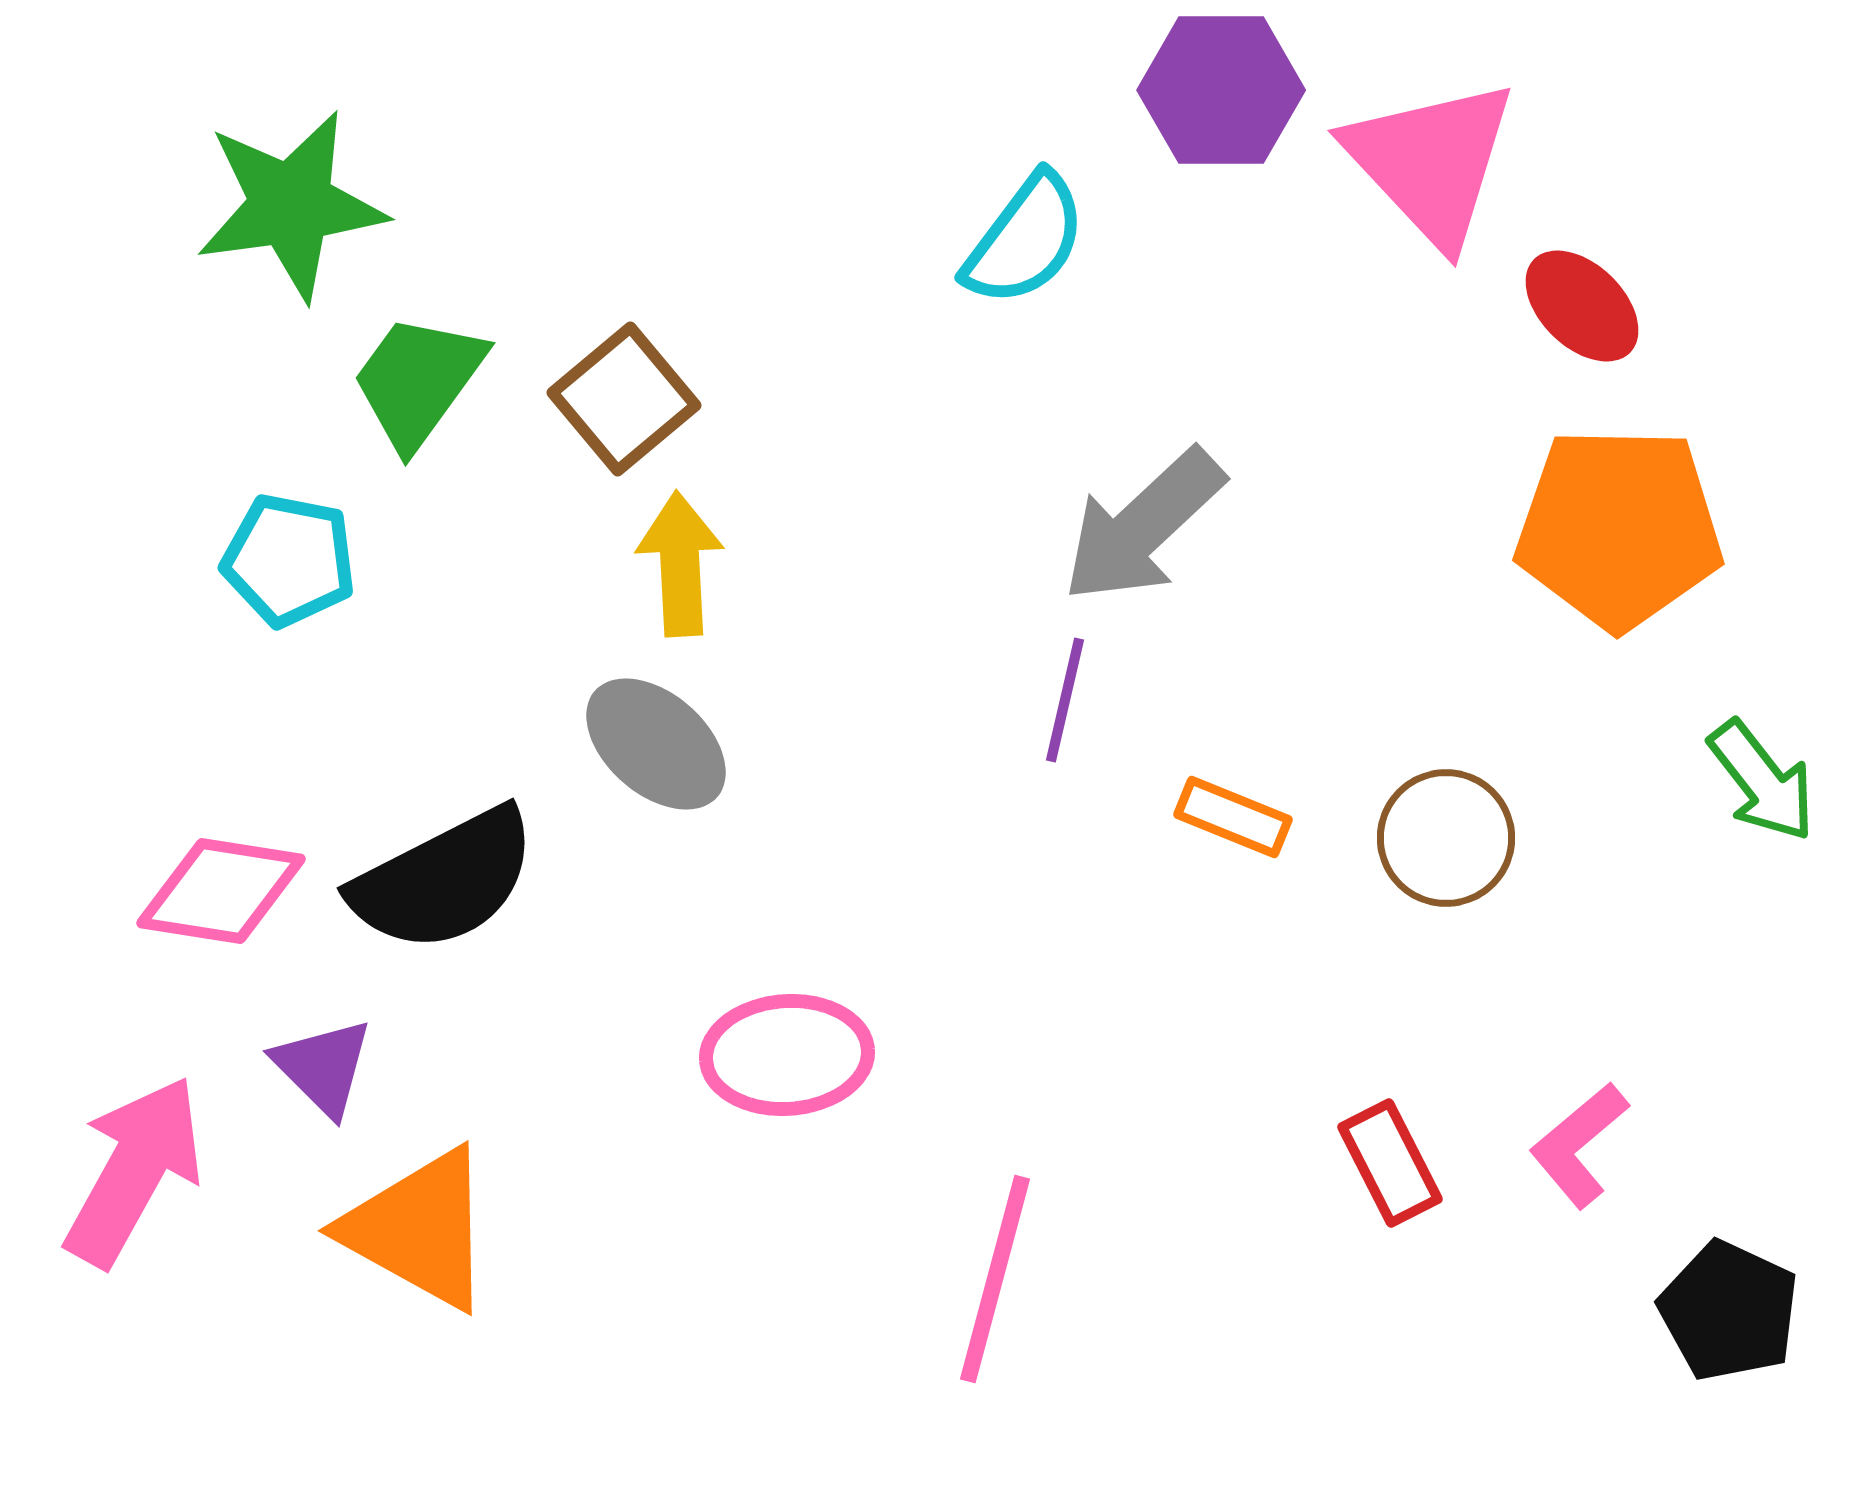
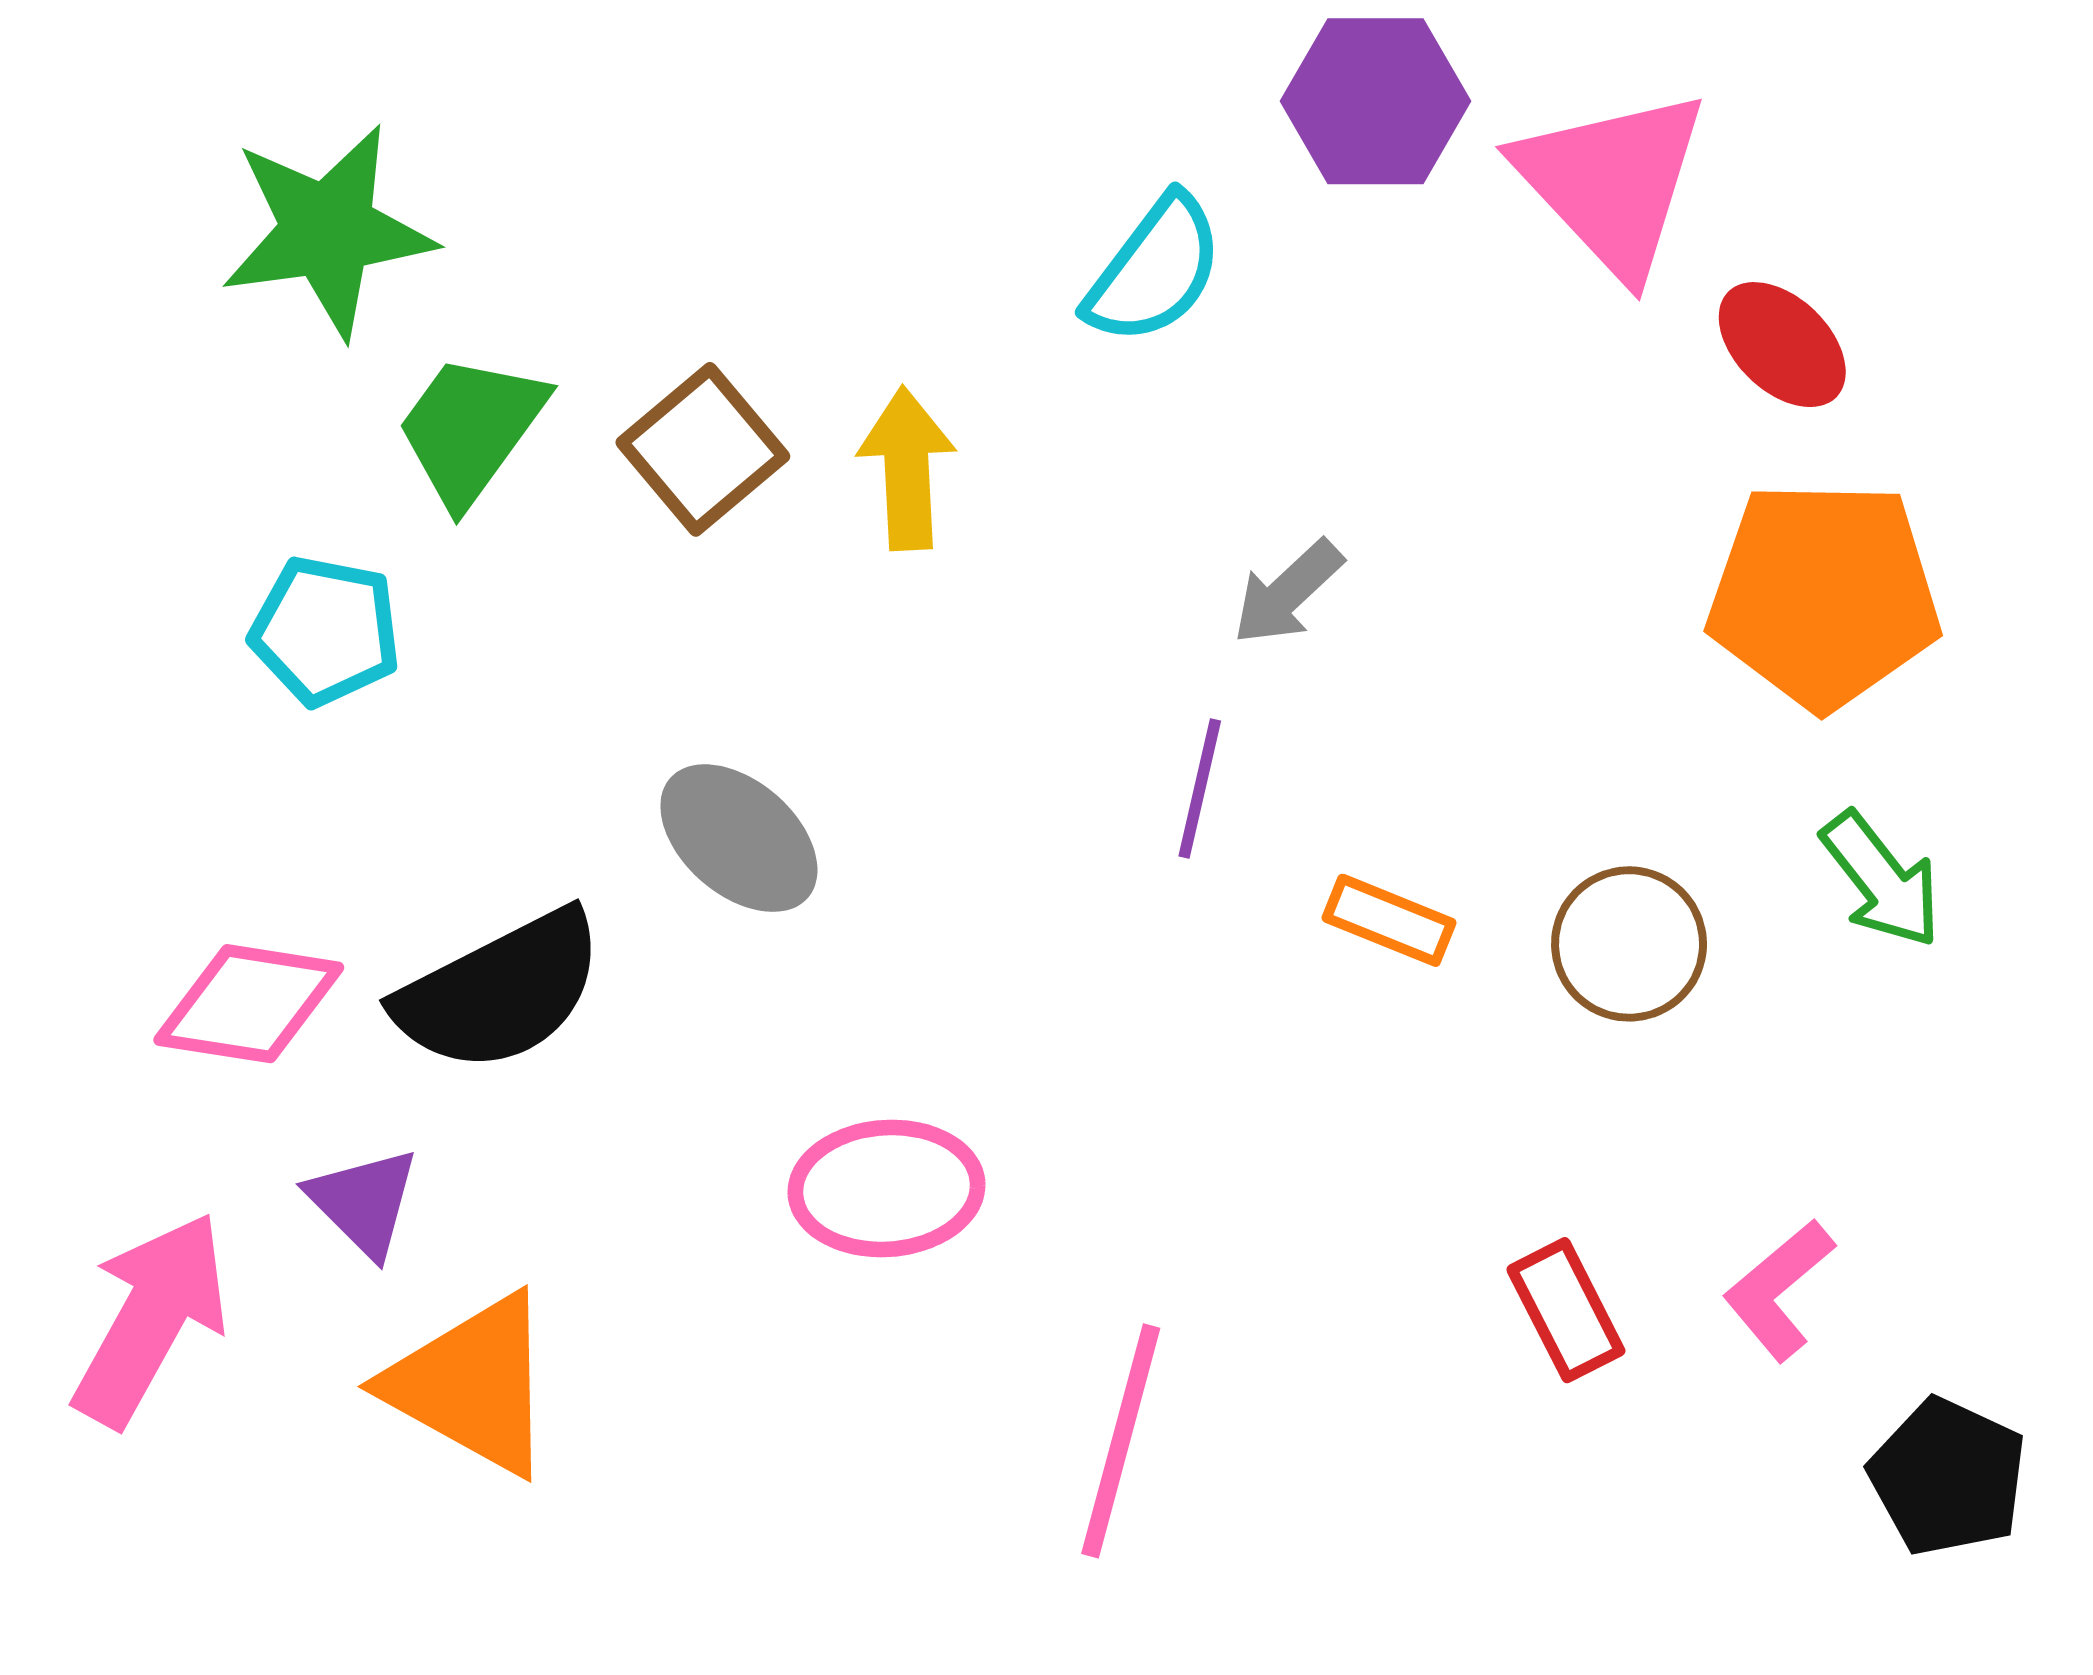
gray arrow: (1143, 526) -> (1288, 592), size x0.6
yellow arrow: (680, 564) -> (907, 469), moved
green arrow: (1762, 781) -> (1881, 880), moved

